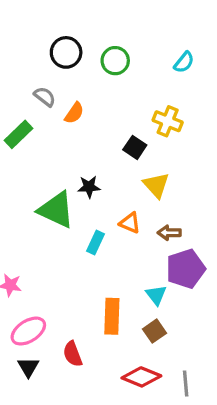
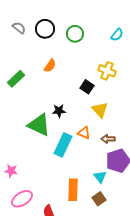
gray semicircle: (45, 97) -> (19, 28), moved
cyan rectangle: (96, 243) -> (63, 145), size x1.6

